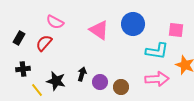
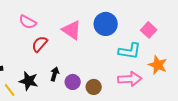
pink square: (176, 30) -> (149, 30), turned 35
red semicircle: (44, 43) -> (40, 44), moved

